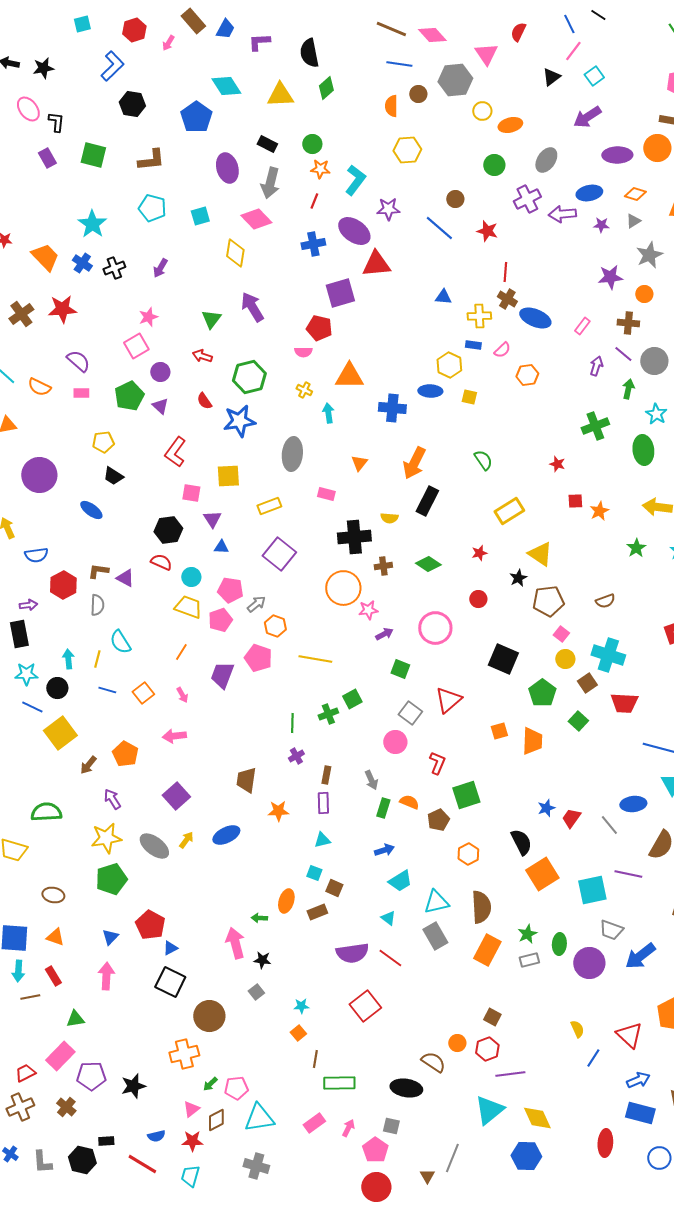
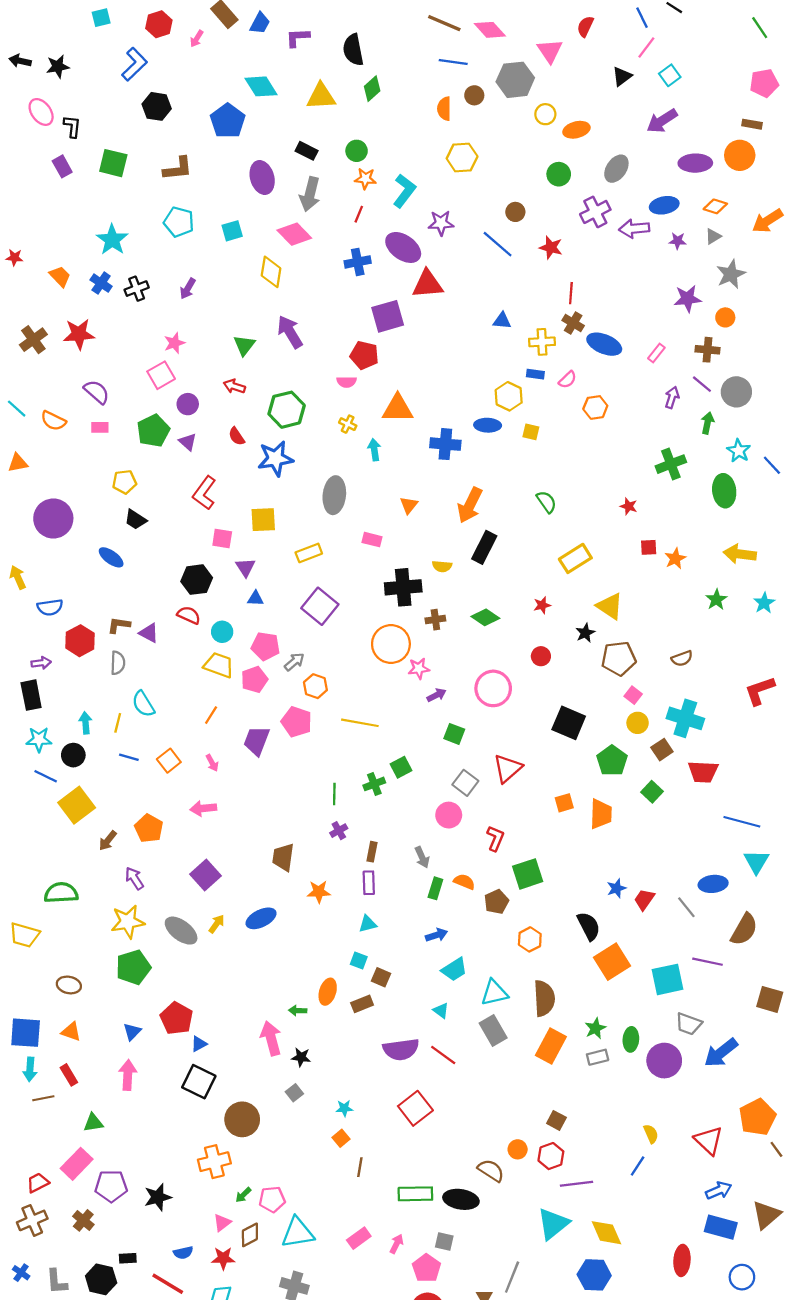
orange trapezoid: (45, 257) -> (60, 276), size x0.7
blue line: (593, 1058) -> (638, 1166), moved
green rectangle: (339, 1083) -> (415, 1194), moved

